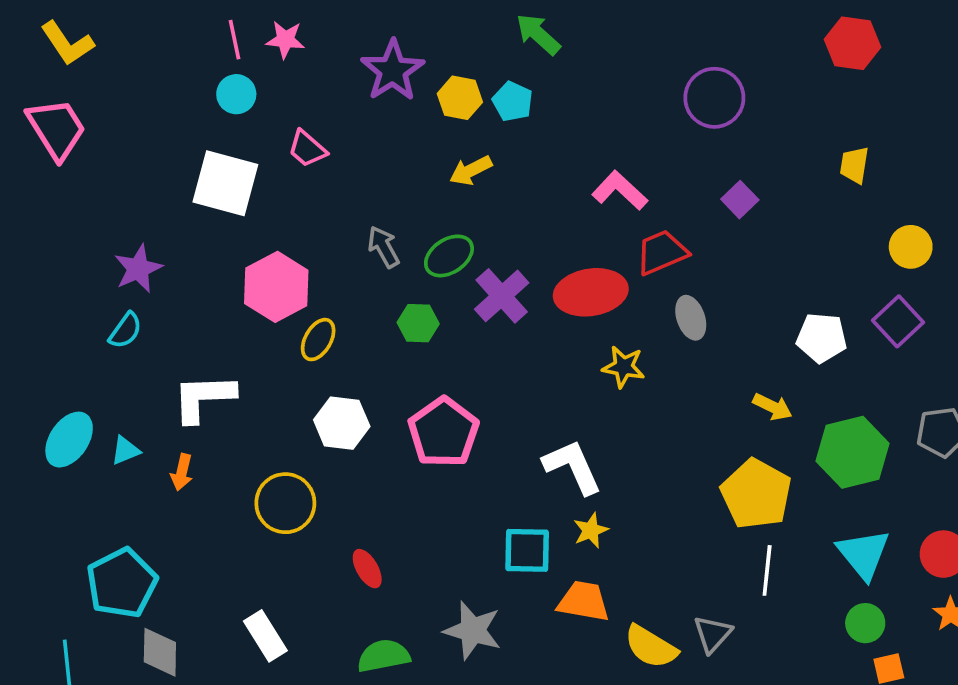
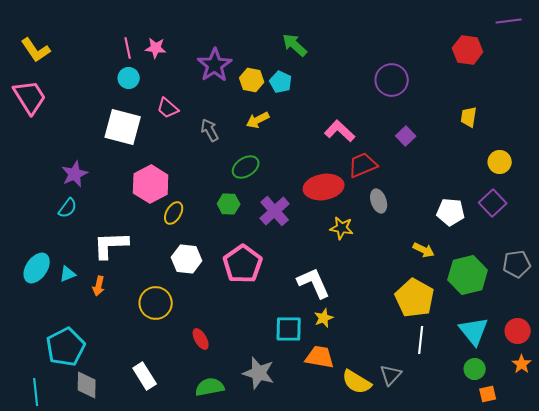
gray arrow: (384, 247) -> (210, 130), moved
purple cross: (502, 296) -> (275, 211), moved

